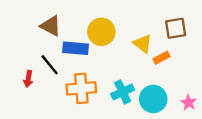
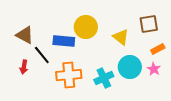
brown triangle: (51, 26) -> (25, 35), moved
orange rectangle: (161, 58) -> (158, 49), moved
cyan circle: (153, 99) -> (130, 67), moved
pink star: (189, 103) -> (154, 69), moved

